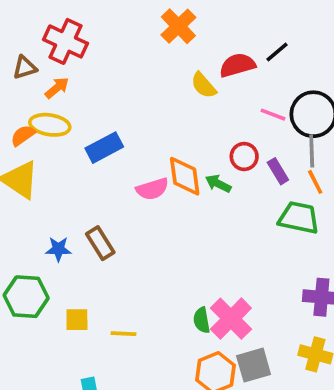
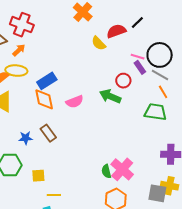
gray line: (312, 151) -> (160, 75), turned -54
purple rectangle: (278, 171) -> (140, 67), moved
orange diamond: (185, 176) -> (44, 99), moved
green arrow: (218, 184) -> (110, 96), size x1.5
yellow line: (123, 334) -> (54, 195), moved
gray square: (254, 365) -> (157, 193), moved, turned 30

